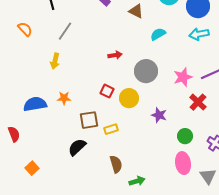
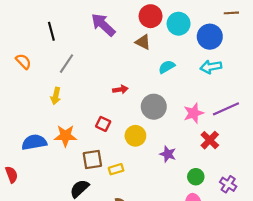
red square: (107, 91) -> (103, 124), moved
orange star: (64, 98) -> (65, 136), size x1.5

